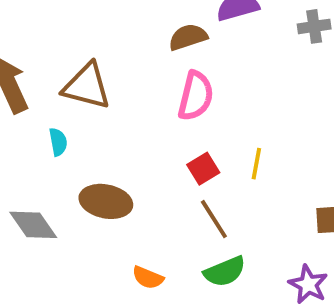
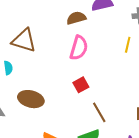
yellow line: (256, 164) -> (128, 45), moved
brown line: (214, 219) -> (99, 112), moved

